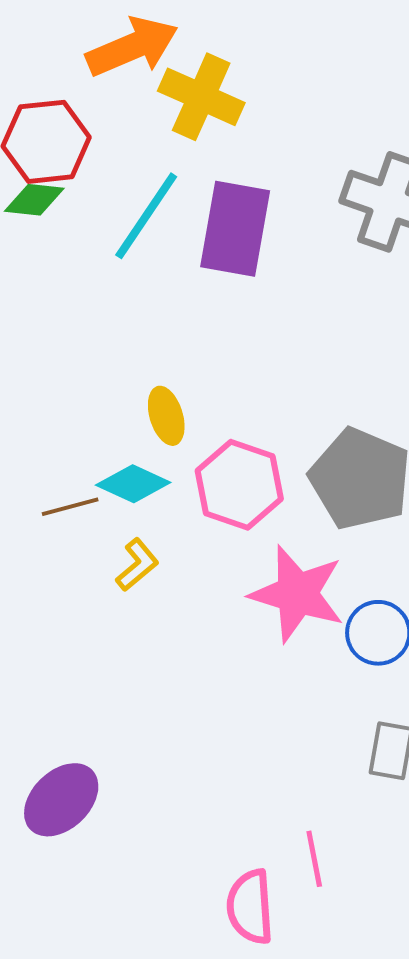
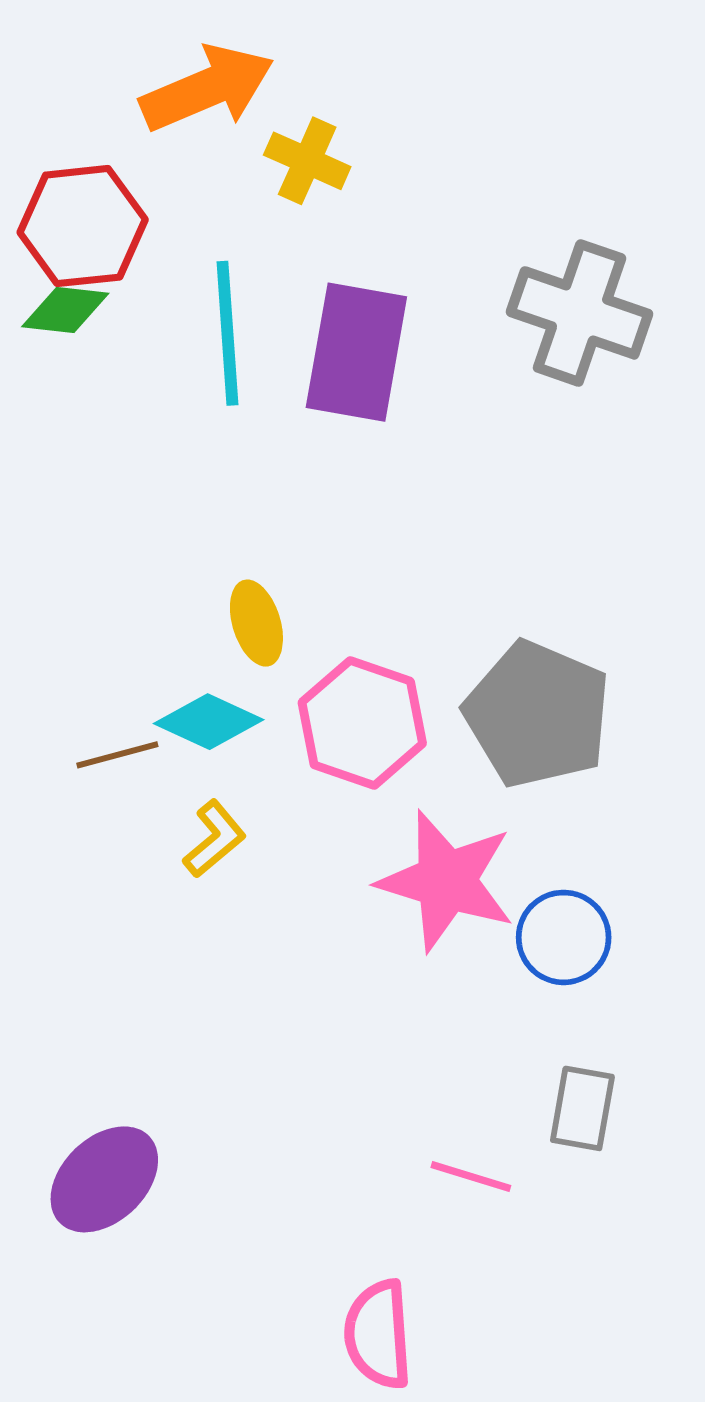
yellow cross: (201, 97) -> (307, 161), size x0.7
cyan line: (146, 216) -> (227, 333), turned -38
pink line: (314, 859) -> (471, 1177), moved, turned -62

